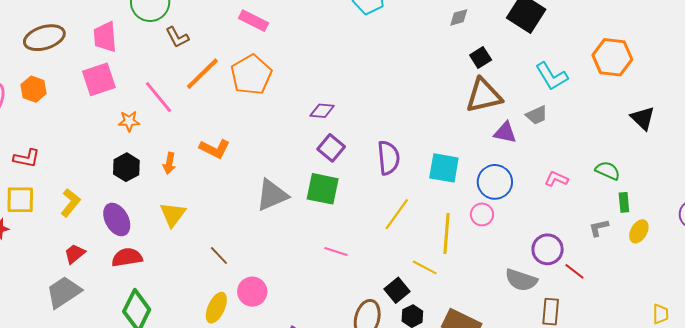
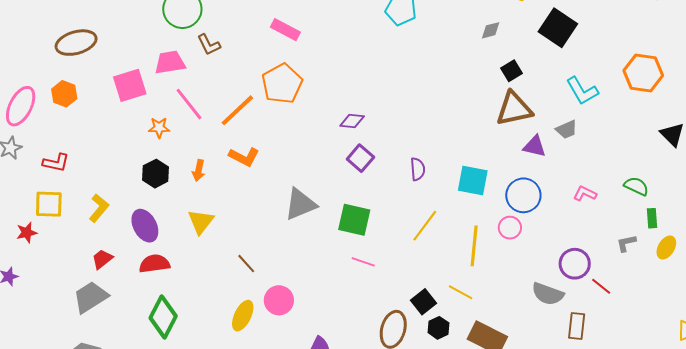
pink trapezoid: (105, 37) -> (170, 62), moved, turned 84
orange line: (202, 74) -> (237, 110), moved
purple semicircle: (389, 158) -> (418, 169), size x0.7
green square: (323, 189) -> (354, 220), moved
yellow line: (425, 267) -> (461, 292), moved

